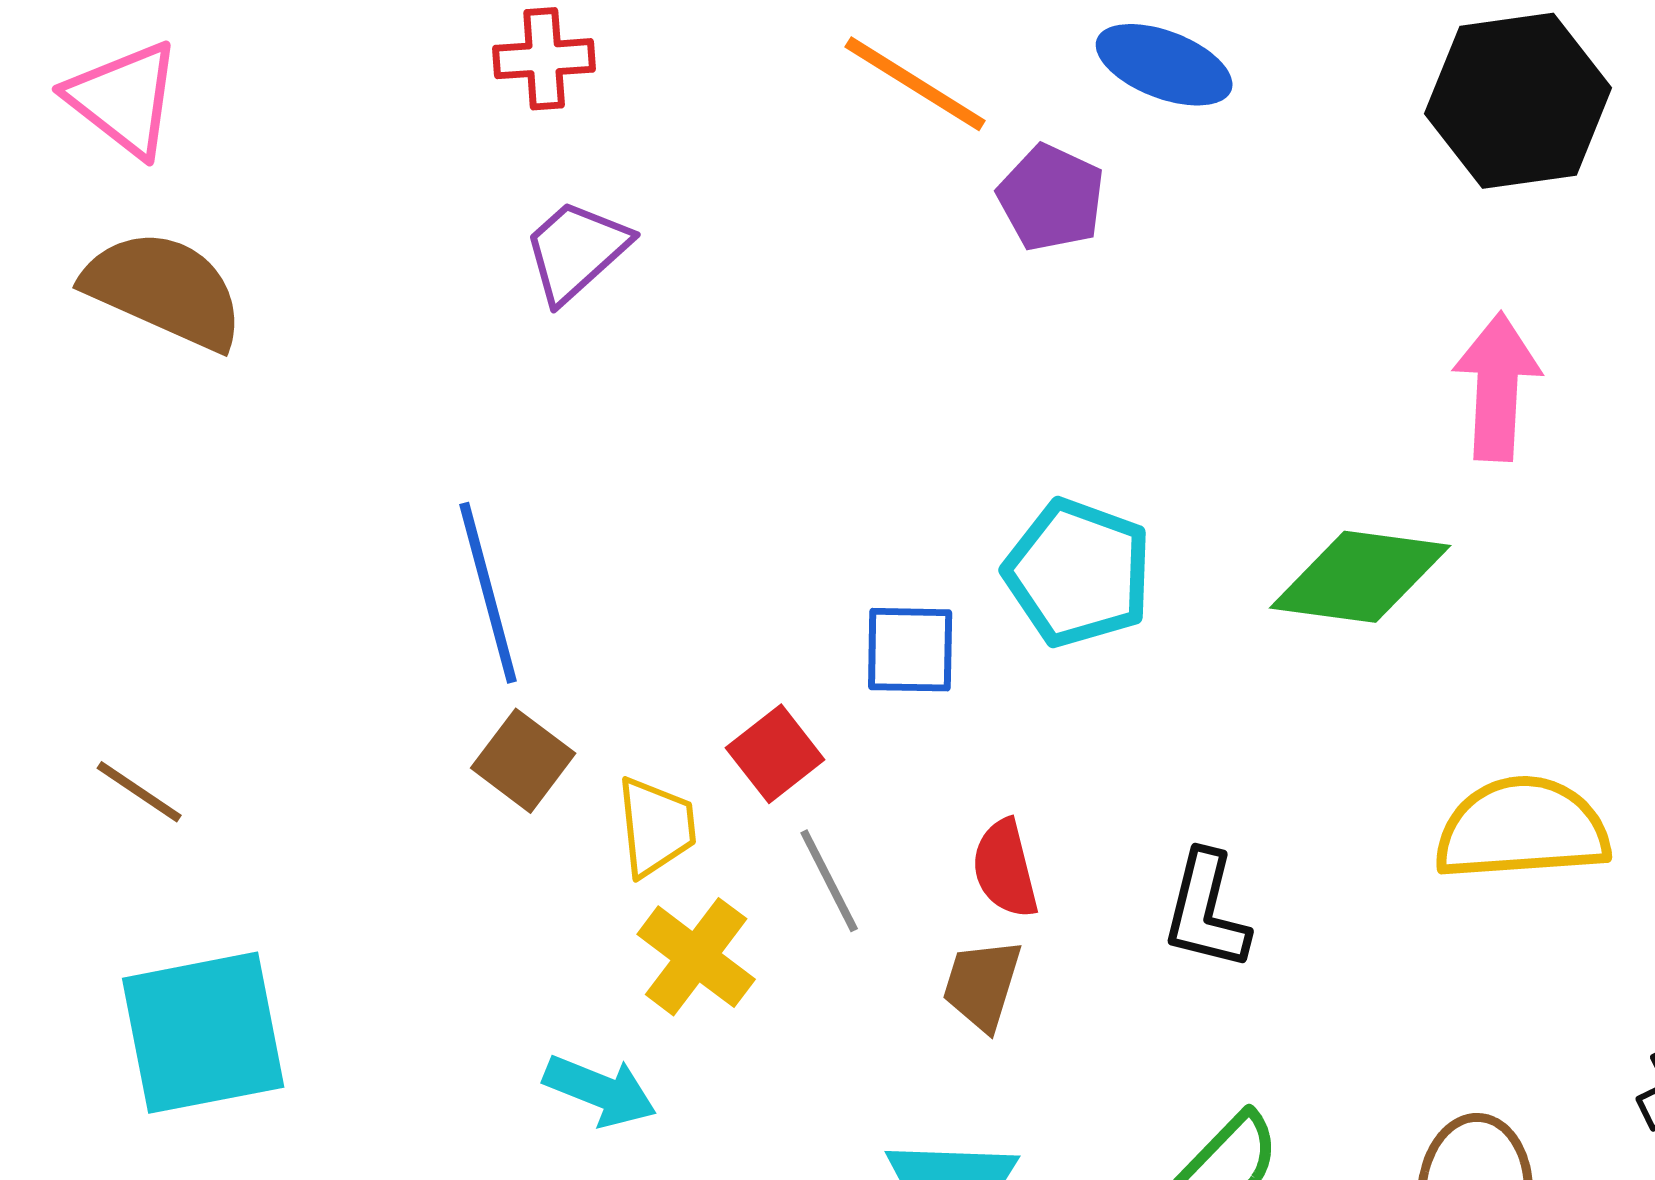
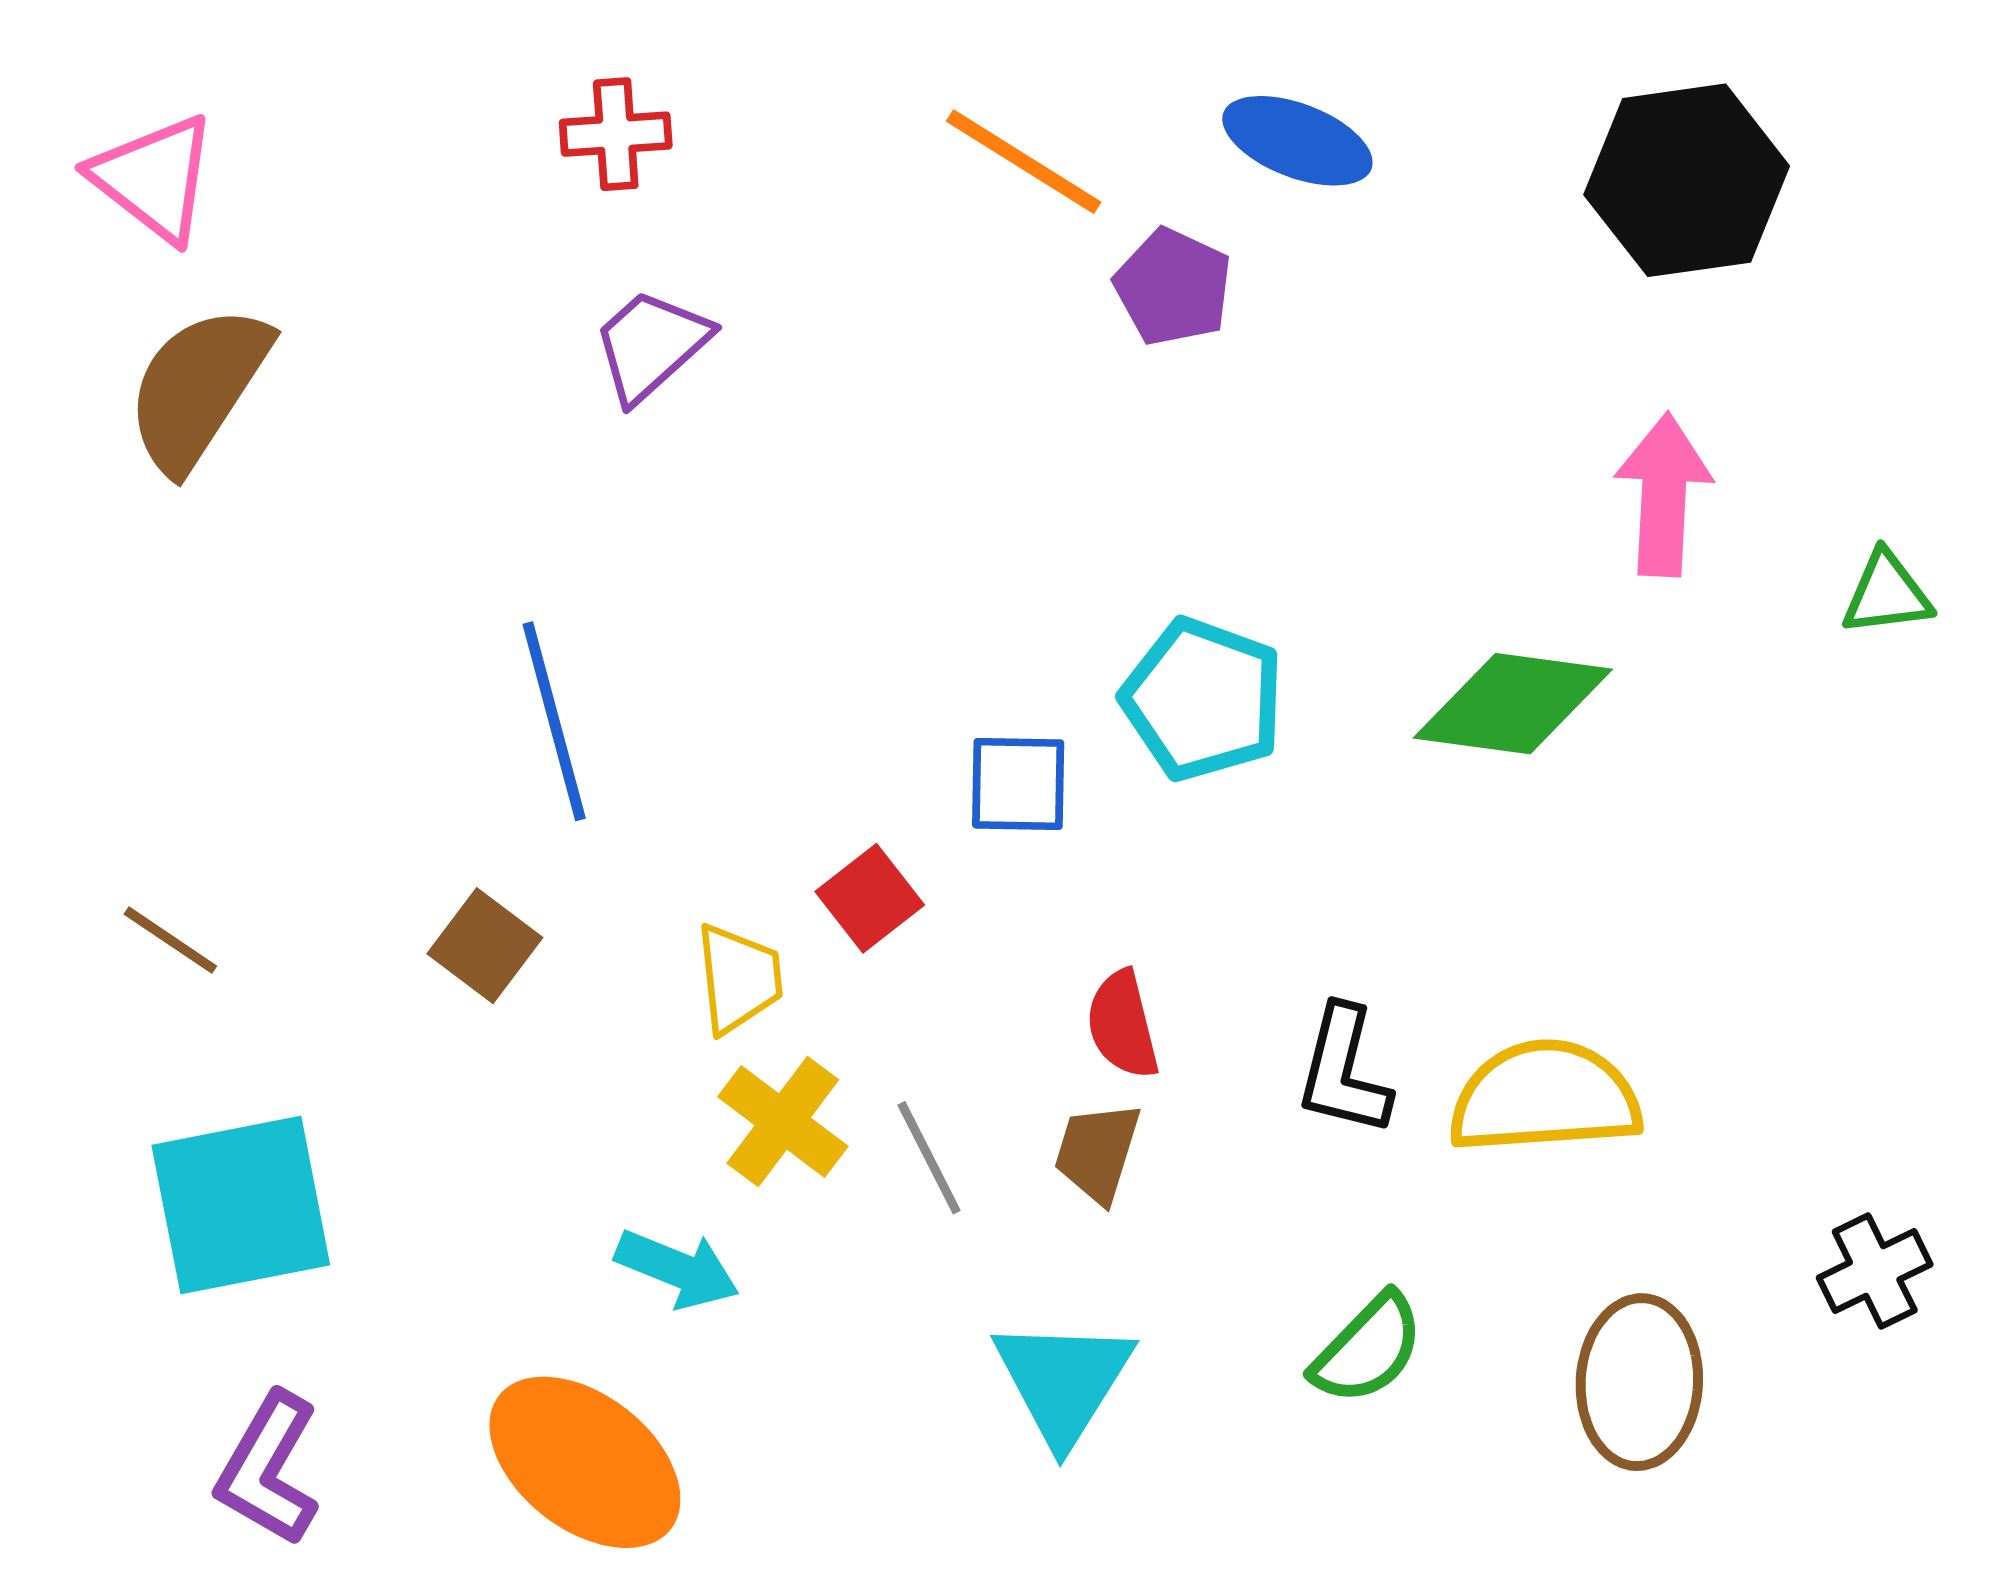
brown semicircle: (164, 290) -> (198, 388), turned -81
brown square: (523, 761) -> (485, 946), moved
yellow semicircle: (1522, 829) -> (1545, 1097), moved
gray line: (829, 881) -> (929, 1158), moved

